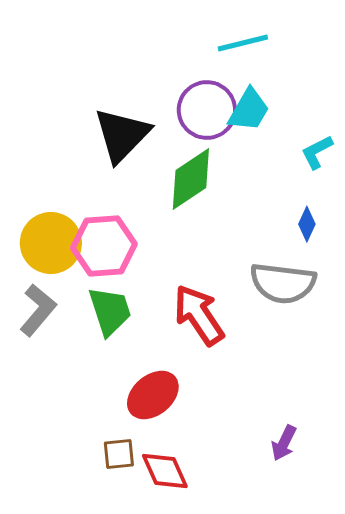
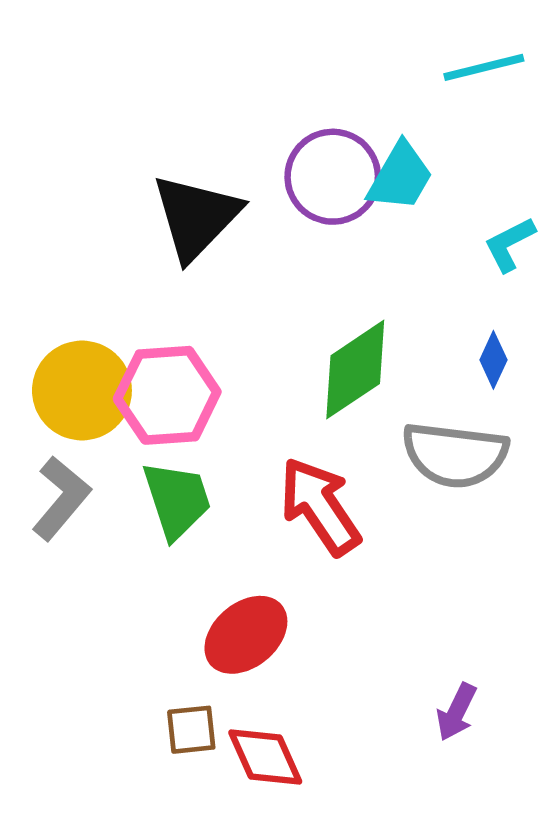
cyan line: (243, 43) -> (484, 67), moved
green diamond: (191, 179) -> (355, 370), moved

